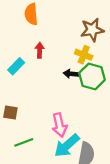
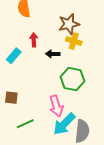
brown star: (92, 30) -> (69, 24), moved
black arrow: (71, 74) -> (53, 54), moved
green hexagon: (92, 76) -> (73, 79), moved

